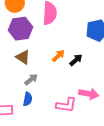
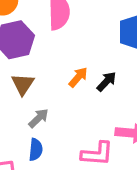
brown triangle: (23, 57) -> (23, 84), turned 35

